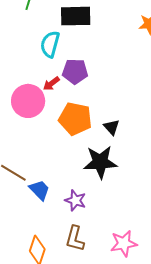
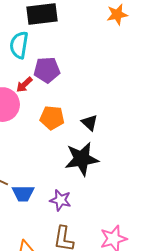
orange pentagon: (75, 119) -> (52, 118), size x0.7
blue trapezoid: (39, 190) -> (23, 193), turned 140

